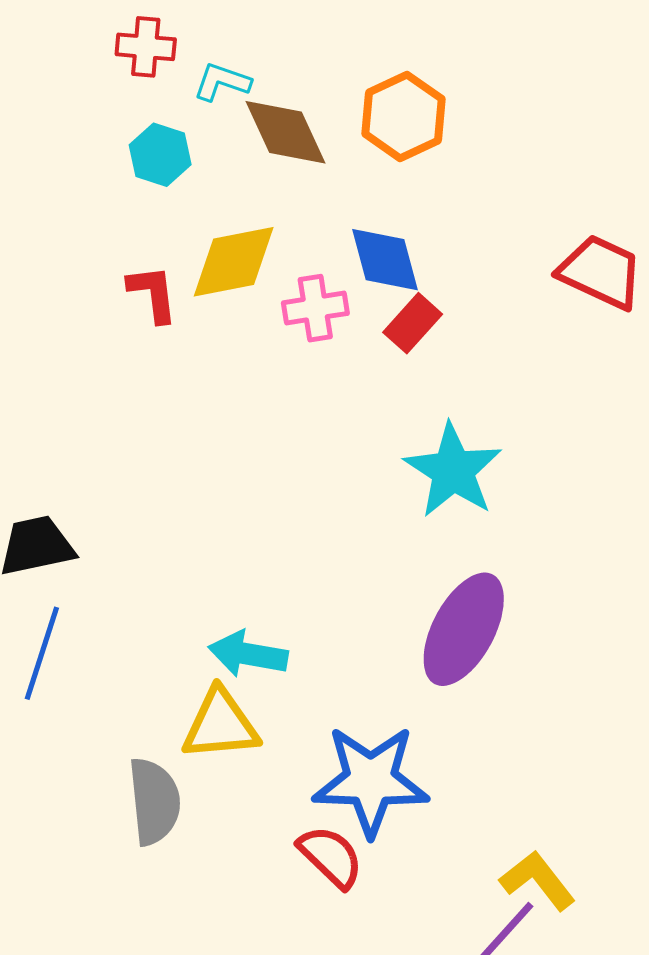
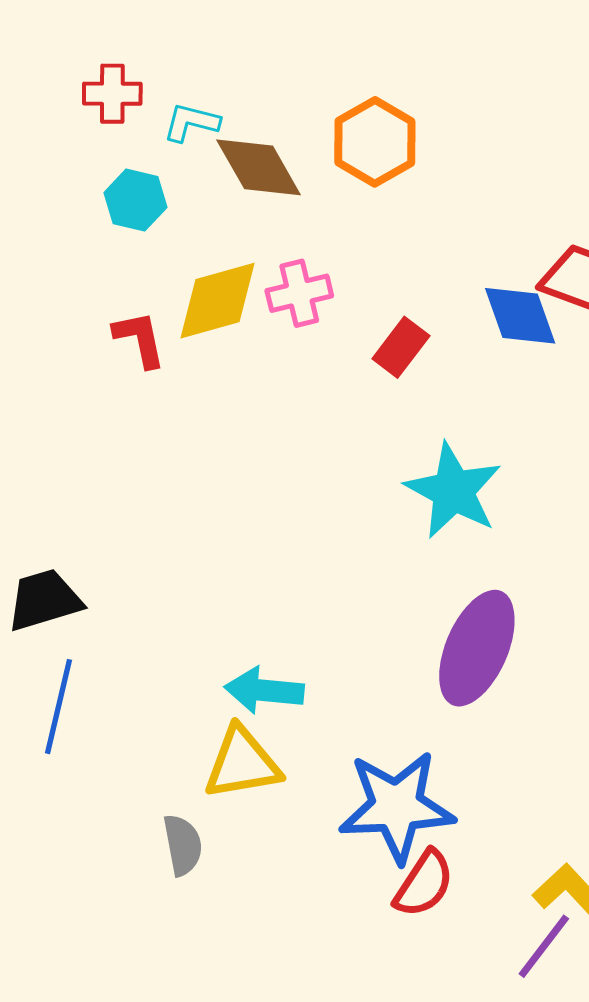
blue diamond: (385, 260) -> (520, 316), moved
pink cross: (315, 308) -> (299, 293), moved
gray semicircle: (154, 801) -> (183, 845), size x0.7
red semicircle: (331, 857) -> (424, 884), moved, turned 84

